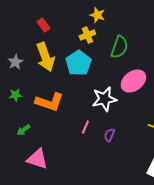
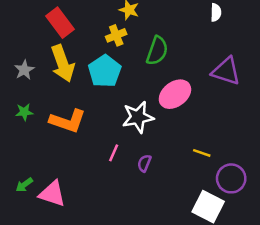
red rectangle: (43, 25) -> (60, 23), size x1.6
green arrow: (23, 130) -> (24, 185), moved

